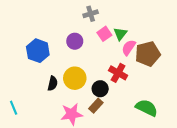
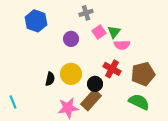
pink semicircle: (129, 48) -> (122, 45), turned -126
blue hexagon: (38, 51) -> (36, 21), moved
brown pentagon: (148, 54) -> (143, 74), moved
brown rectangle: (96, 106) -> (91, 100), size x1.5

